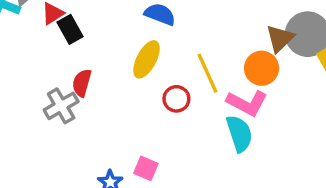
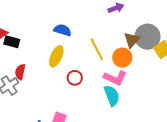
black rectangle: (70, 29) -> (12, 42), turned -42
yellow line: (208, 73) -> (97, 49), moved

